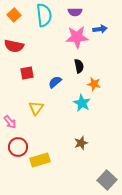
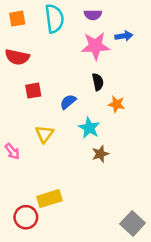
orange square: (14, 15) -> (17, 19), turned 32
cyan star: (82, 103) -> (89, 128), moved
brown star: (81, 143) -> (100, 154), moved
red circle: (18, 147) -> (26, 217), moved

